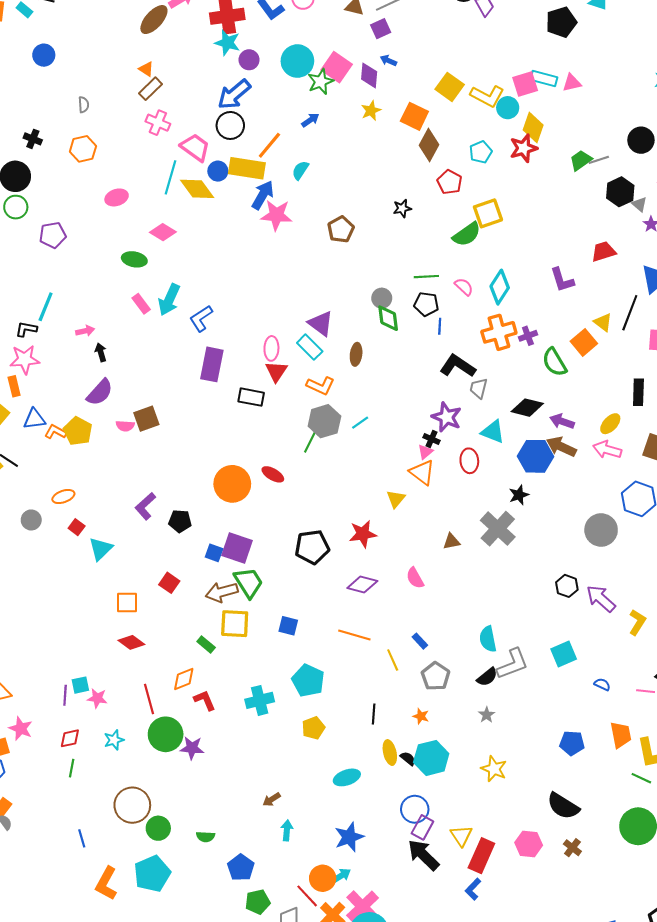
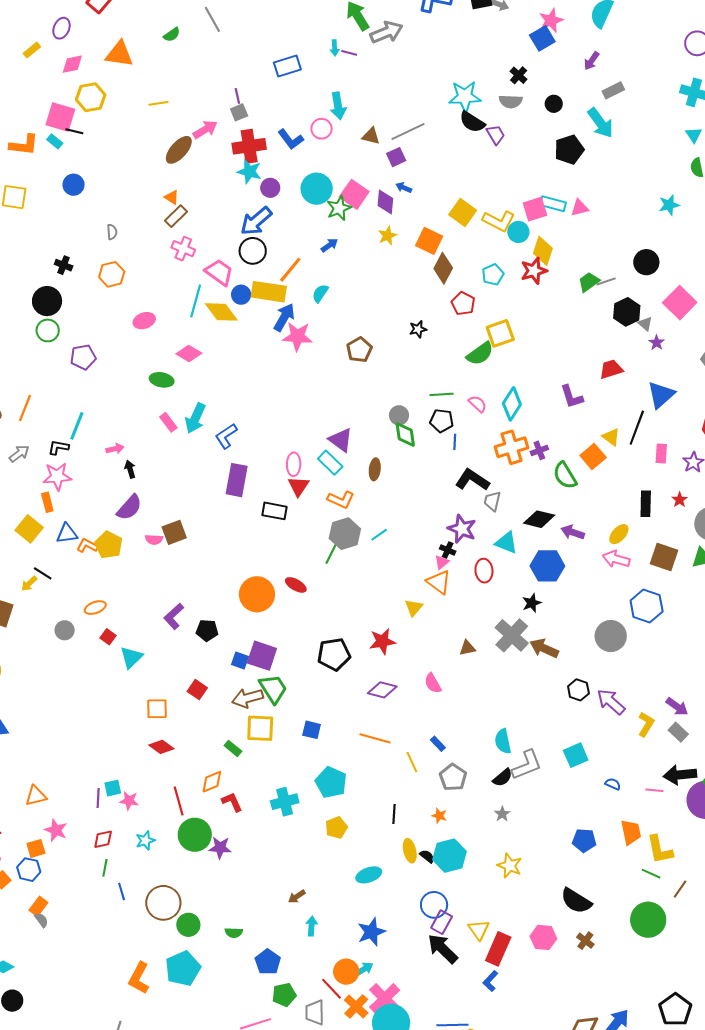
brown arrow: (561, 447) -> (544, 648), moved
blue line: (82, 838) -> (122, 892), moved

